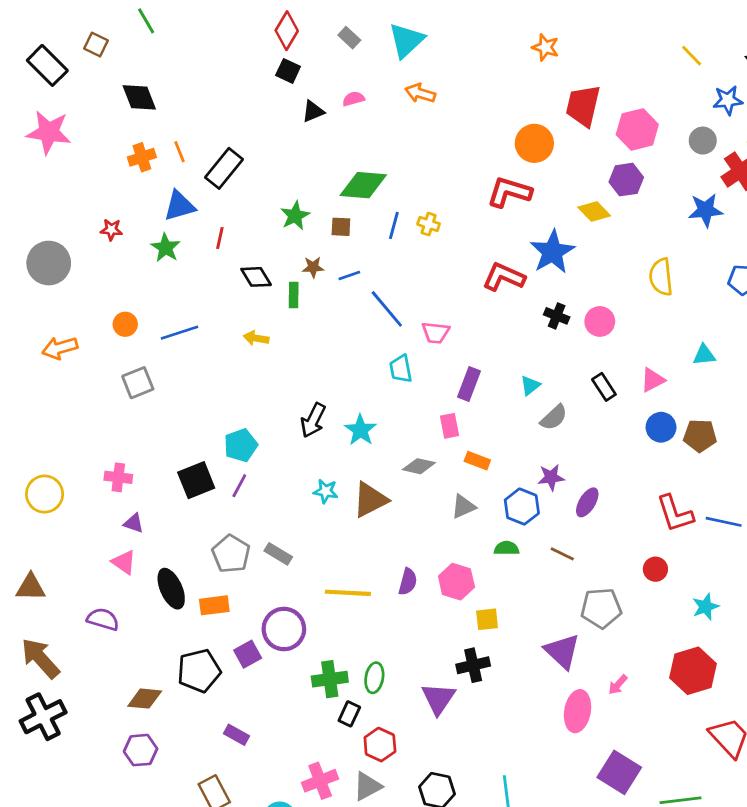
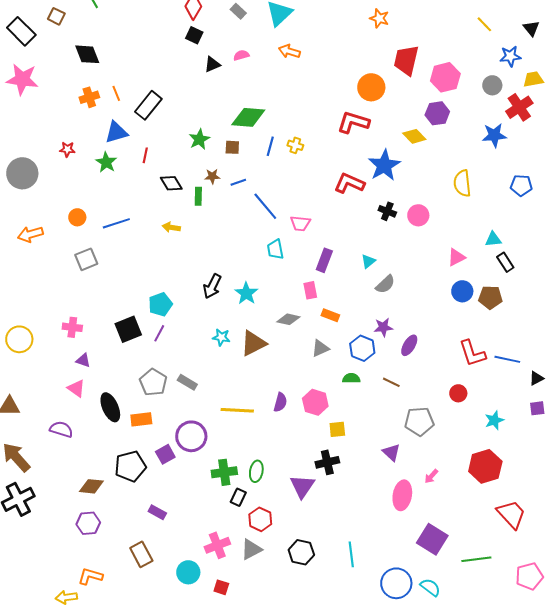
black rectangle: (604, 387) -> (505, 262), moved
purple triangle: (562, 651) -> (391, 452), size x0.7

